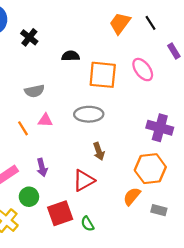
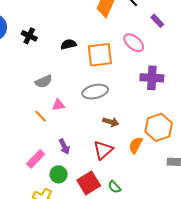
purple cross: (160, 128) -> (152, 78), moved
brown arrow: (99, 151) -> (111, 122), turned -42
orange semicircle: (132, 196) -> (136, 145), moved

